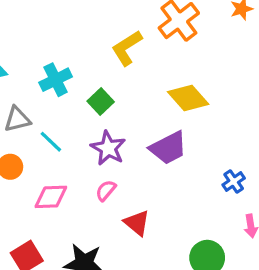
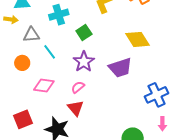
blue cross: (234, 182) -> (157, 95), size x1.6
red triangle: (137, 223) -> (76, 108), moved

